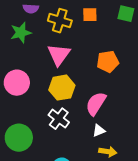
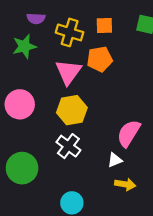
orange pentagon: (108, 62) -> (100, 59), moved
pink semicircle: (96, 104) -> (129, 133), moved

